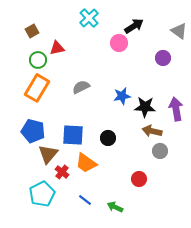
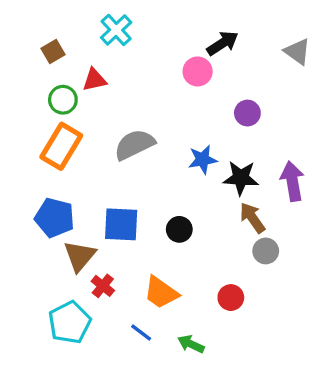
cyan cross: (89, 18) -> (116, 30), moved
purple circle: (163, 58) -> (247, 113), moved
gray semicircle: (81, 87) -> (134, 145), size x1.4
brown arrow: (152, 131) -> (252, 218), turned 42
orange trapezoid: (86, 163) -> (161, 293), moved

